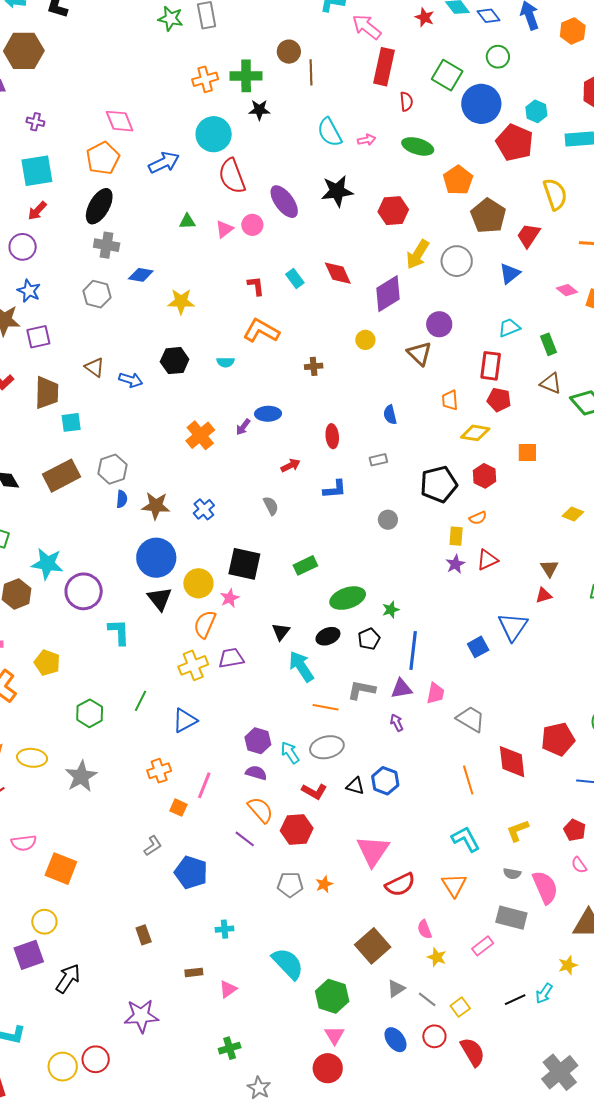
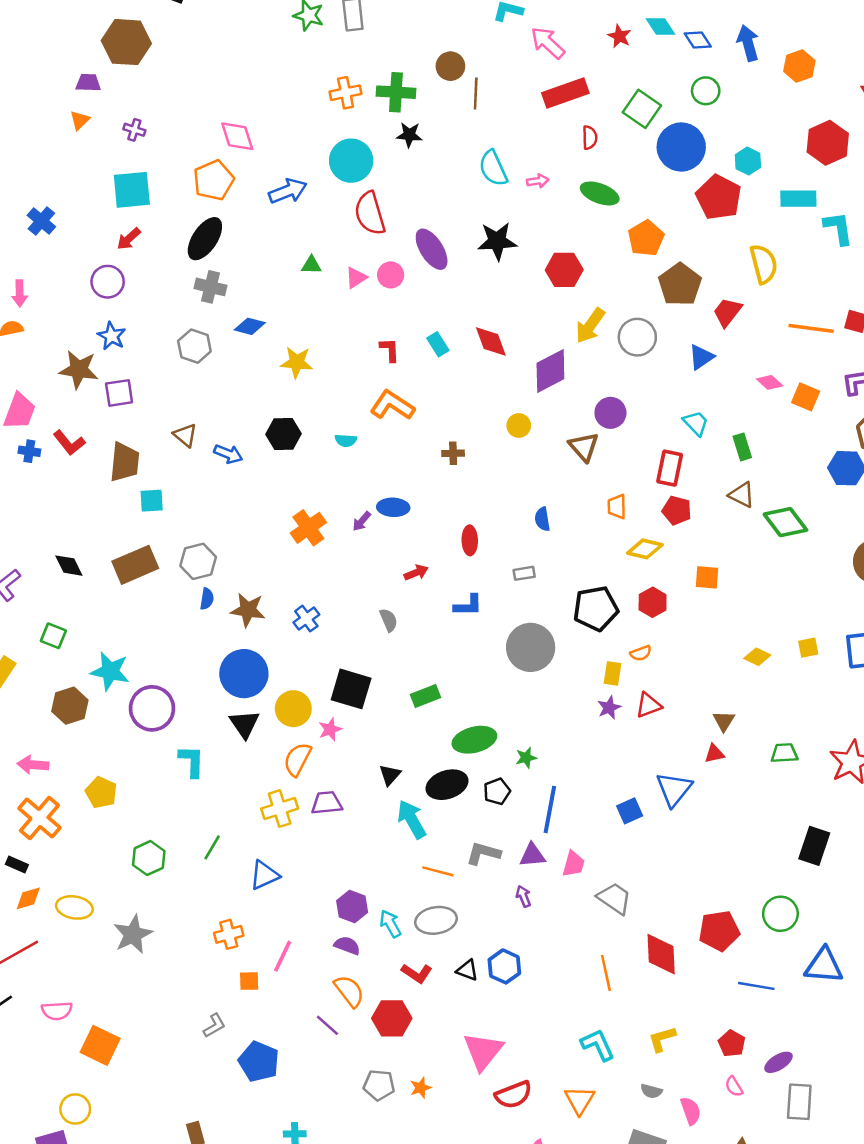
red rectangle: (384, 67) -> (565, 93), turned 54
cyan trapezoid: (509, 328) -> (696, 423), turned 65
gray circle: (388, 520) -> (531, 647), size x2.0
black ellipse: (328, 636) -> (447, 785), size x1.4
orange square: (178, 808) -> (249, 981), turned -30
pink semicircle: (545, 887) -> (691, 1111), size x0.7

